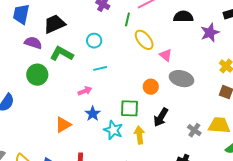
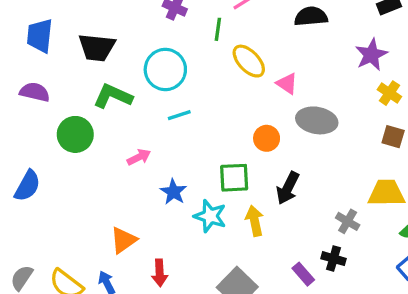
black trapezoid: (55, 24) -> (97, 47), turned -145
purple star: (210, 33) -> (371, 55), moved
cyan circle: (94, 41) -> (165, 69), size x1.6
purple semicircle: (33, 43) -> (35, 92), moved
pink arrow: (85, 91) -> (139, 157), moved
orange triangle: (63, 125) -> (124, 240), moved
gray cross: (194, 130) -> (348, 221), moved

